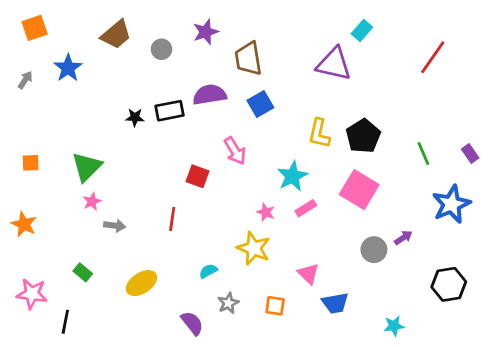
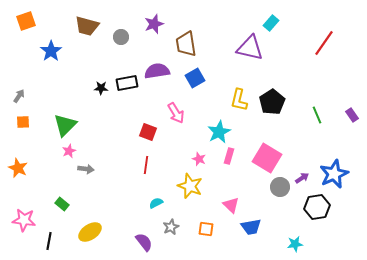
brown trapezoid: (116, 35) -> (87, 26), turned 55
gray arrow: (25, 80) -> (19, 96), moved
pink square: (359, 190) -> (267, 158), moved
blue star: (451, 204) -> (334, 174), moved
pink rectangle: (306, 208) -> (229, 156), turned -42
red line: (172, 219) -> (146, 165), moved
yellow ellipse: (141, 283) -> (90, 232), moved
black hexagon: (449, 284) -> (317, 207), moved

